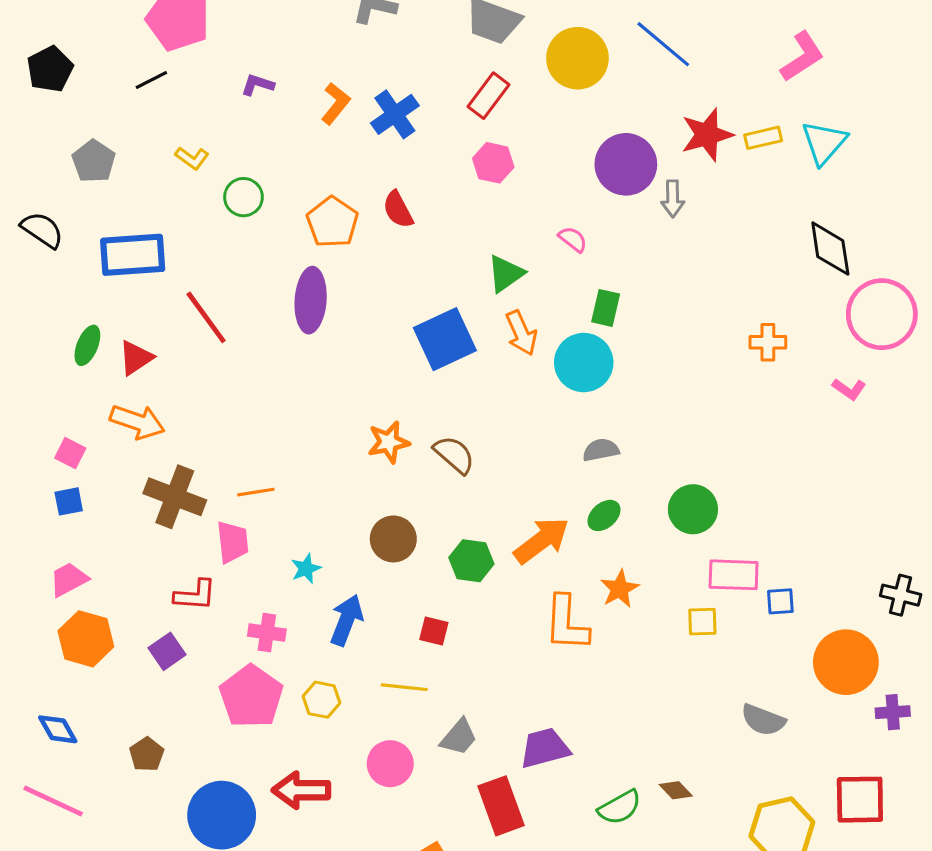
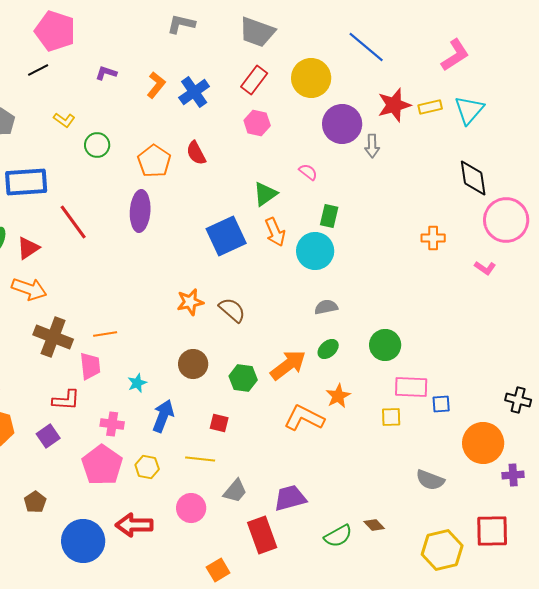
yellow circle: (577, 58) -> (311, 78), moved
orange L-shape: (567, 623) -> (304, 418), turned 114

